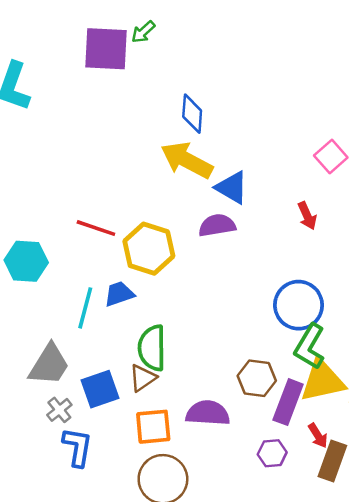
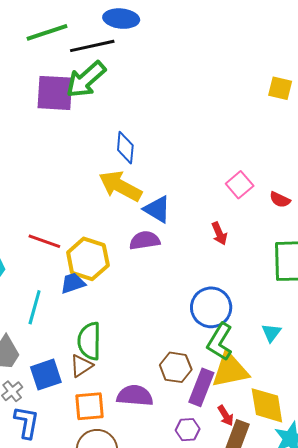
green arrow: (143, 32) -> (86, 80), size x2.0
blue trapezoid: (119, 294) -> (73, 283), moved

